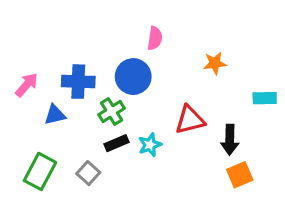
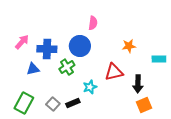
orange star: (215, 63) -> (129, 46), moved
pink arrow: (27, 85) -> (22, 42), moved
black rectangle: (117, 143) -> (73, 103), moved

